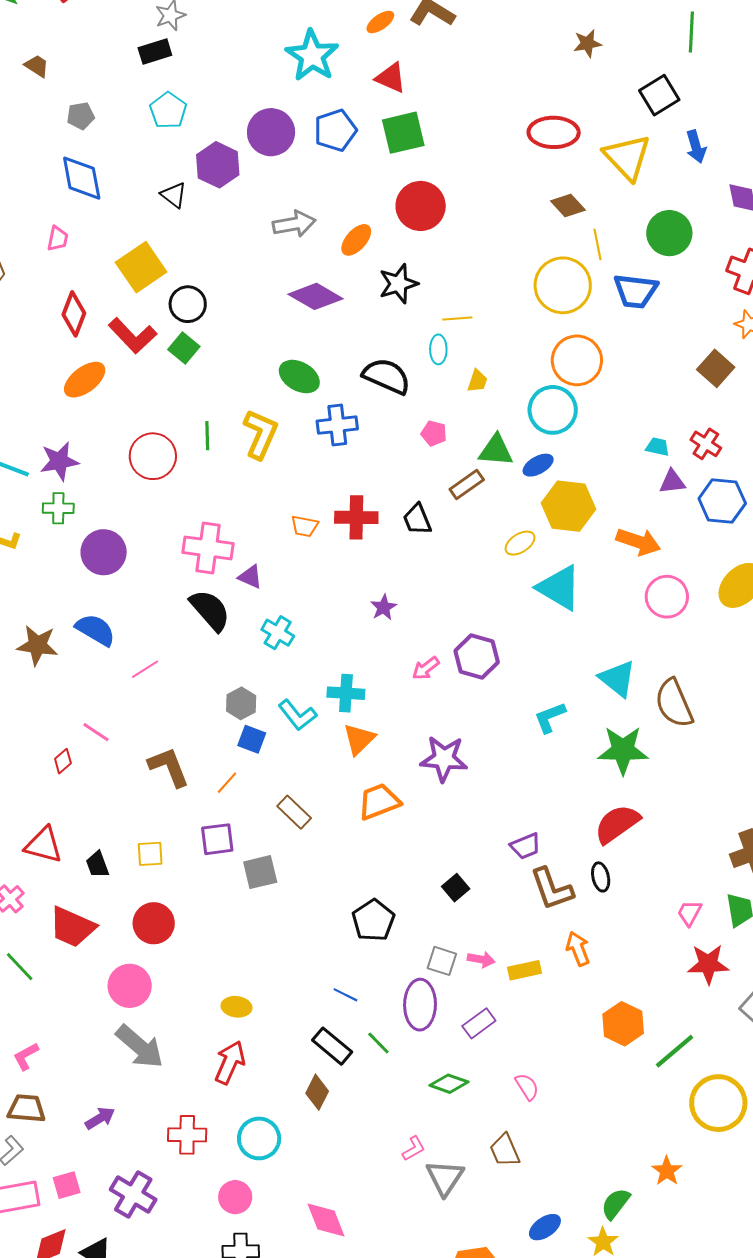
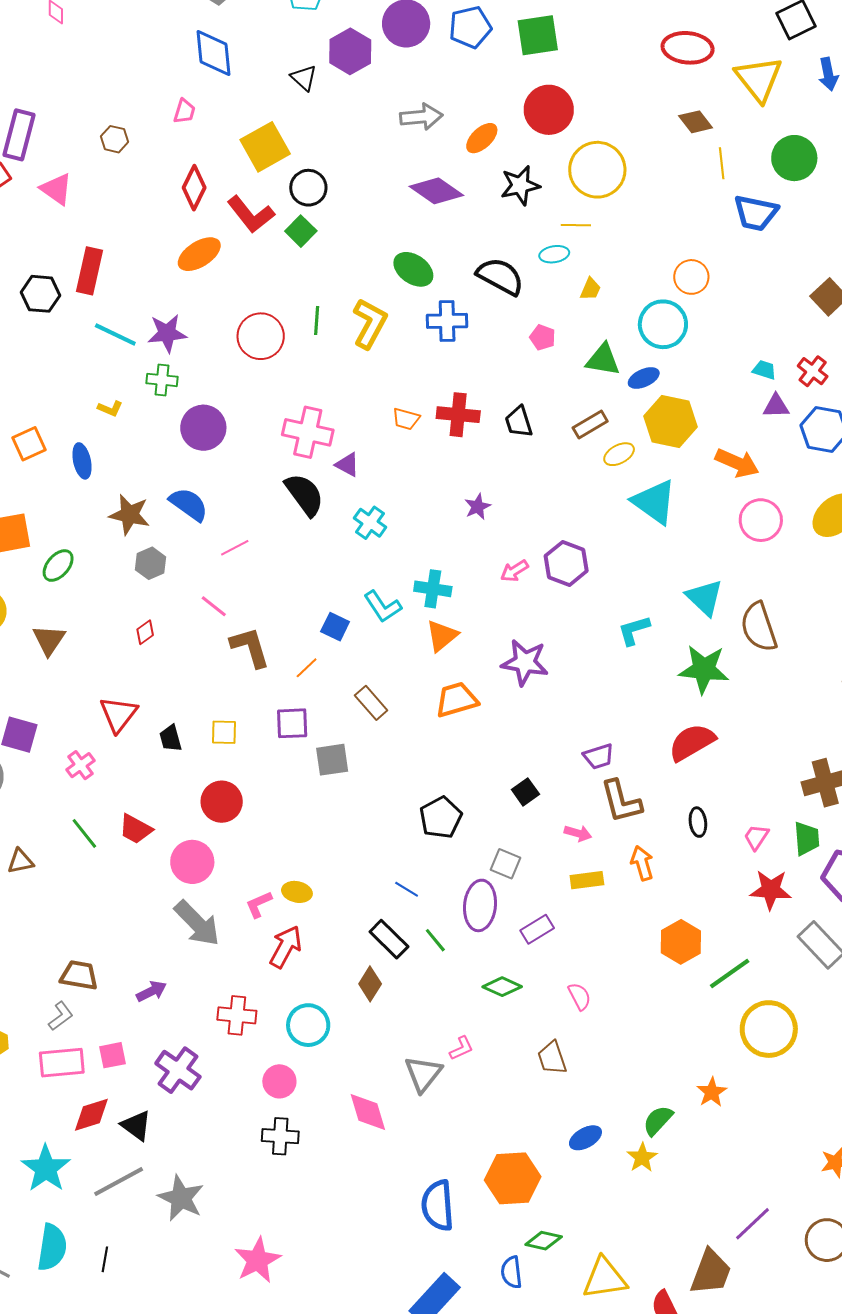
yellow circle: (563, 285) -> (597, 170), moved
cyan ellipse: (438, 349) -> (554, 254), turned 76
orange circle: (577, 360) -> (691, 277), size x0.7
brown rectangle: (467, 485) -> (590, 425), moved
gray hexagon: (241, 703) -> (150, 563), moved
pink line: (96, 732) -> (214, 606), moved
red triangle: (44, 845) -> (119, 714), turned 48
black ellipse: (601, 877) -> (698, 822), moved
red trapezoid: (72, 927) -> (136, 829), moved, size x0.7
pink arrow: (481, 959) -> (578, 833), moved
pink L-shape: (26, 1056) -> (259, 904), moved
gray triangle: (445, 1178) -> (423, 1074), moved

